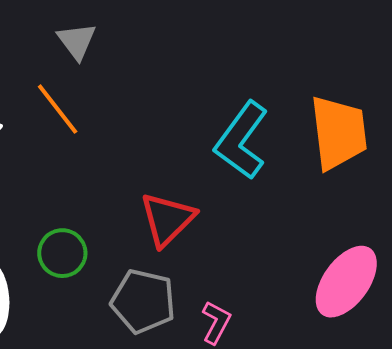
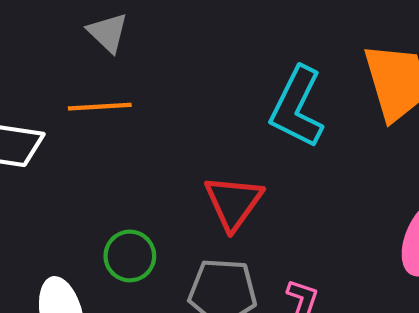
orange line: (58, 109) -> (100, 107), turned -46

